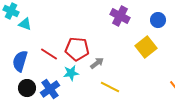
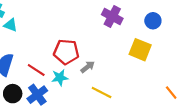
yellow square: (146, 47) -> (140, 50), turned -30
red line: (49, 54) -> (36, 70), moved

